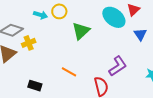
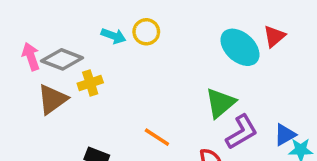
green triangle: (81, 31) -> (220, 103), moved
blue triangle: (140, 34) -> (285, 135), moved, turned 32

